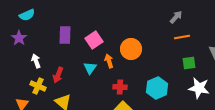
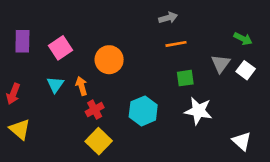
gray arrow: (176, 17) -> (168, 18), turned 32
orange arrow: (109, 61) -> (82, 86), moved
red cross: (120, 87) -> (95, 110), turned -32

